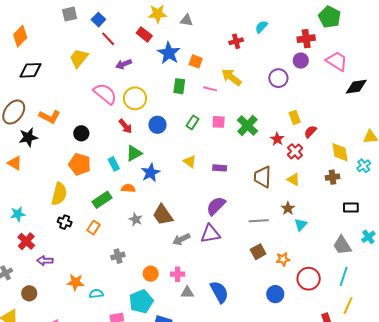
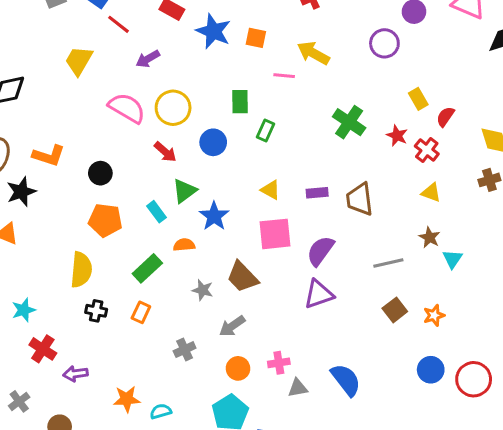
green rectangle: (179, 86) -> (240, 102), moved
pink square: (219, 122) -> (275, 234), moved, size x1.6
brown trapezoid: (263, 177) -> (360, 199), moved
gray arrow: (181, 239) -> (232, 326), moved
red circle: (309, 279) -> (474, 379), moved

